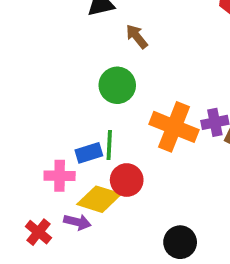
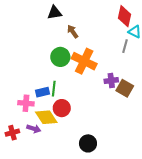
orange cross: (174, 127) -> (84, 61), moved
yellow diamond: (99, 199) -> (46, 117), turned 35
red cross: (38, 232) -> (12, 133), turned 32

